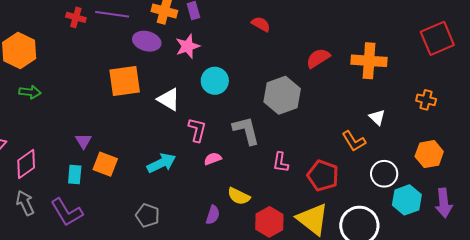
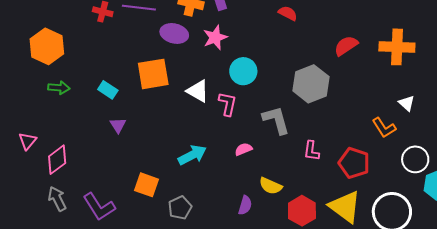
pink L-shape: (197, 130) -> (228, 104), moved
purple triangle: (83, 141) -> (118, 125), moved
orange square: (105, 164) -> (147, 185), moved
cyan rectangle: (75, 175) -> (108, 90), moved, turned -60
gray pentagon: (148, 215) -> (180, 208), turned 30

